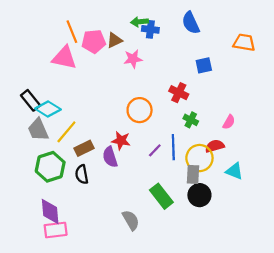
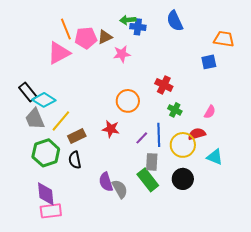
pink triangle: (64, 58) -> (59, 53), turned -40
blue square: (204, 65) -> (209, 62), moved
purple semicircle: (110, 157) -> (106, 182), moved
gray rectangle: (193, 174) -> (152, 162), moved
gray semicircle: (131, 220) -> (120, 189), moved

